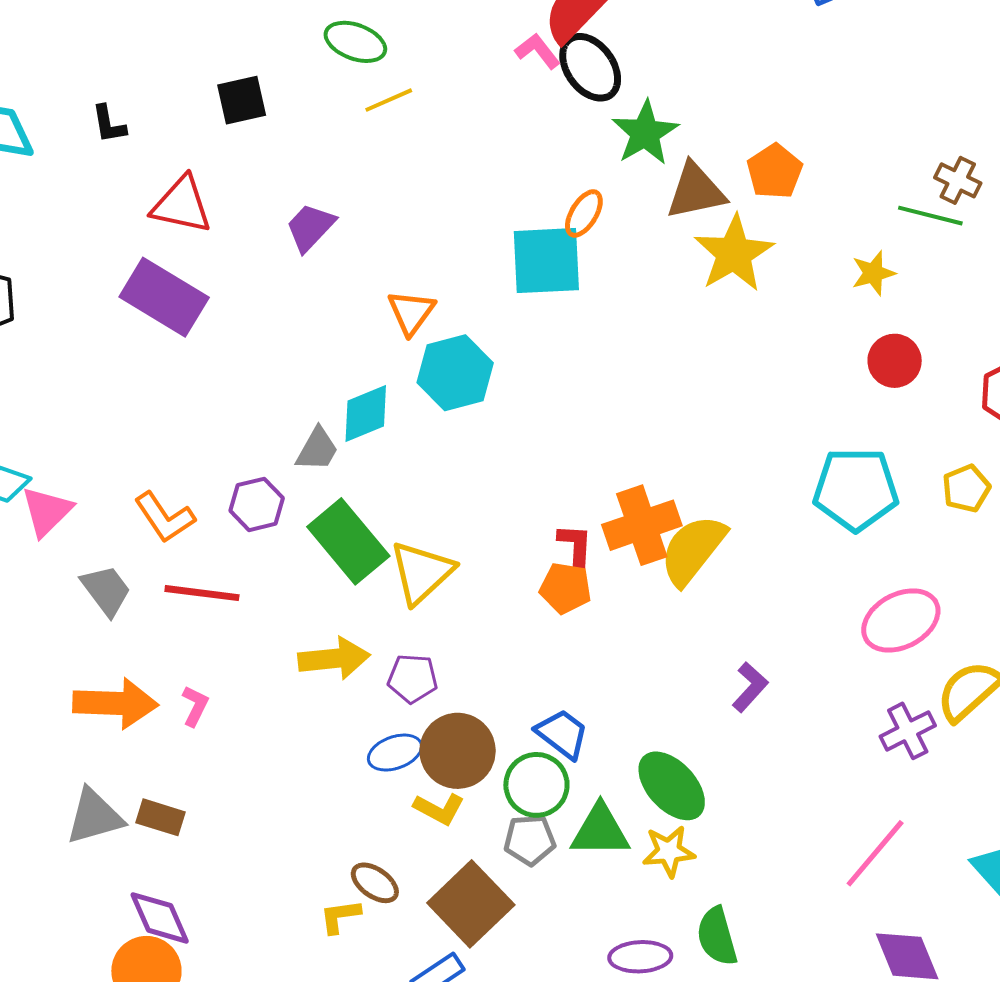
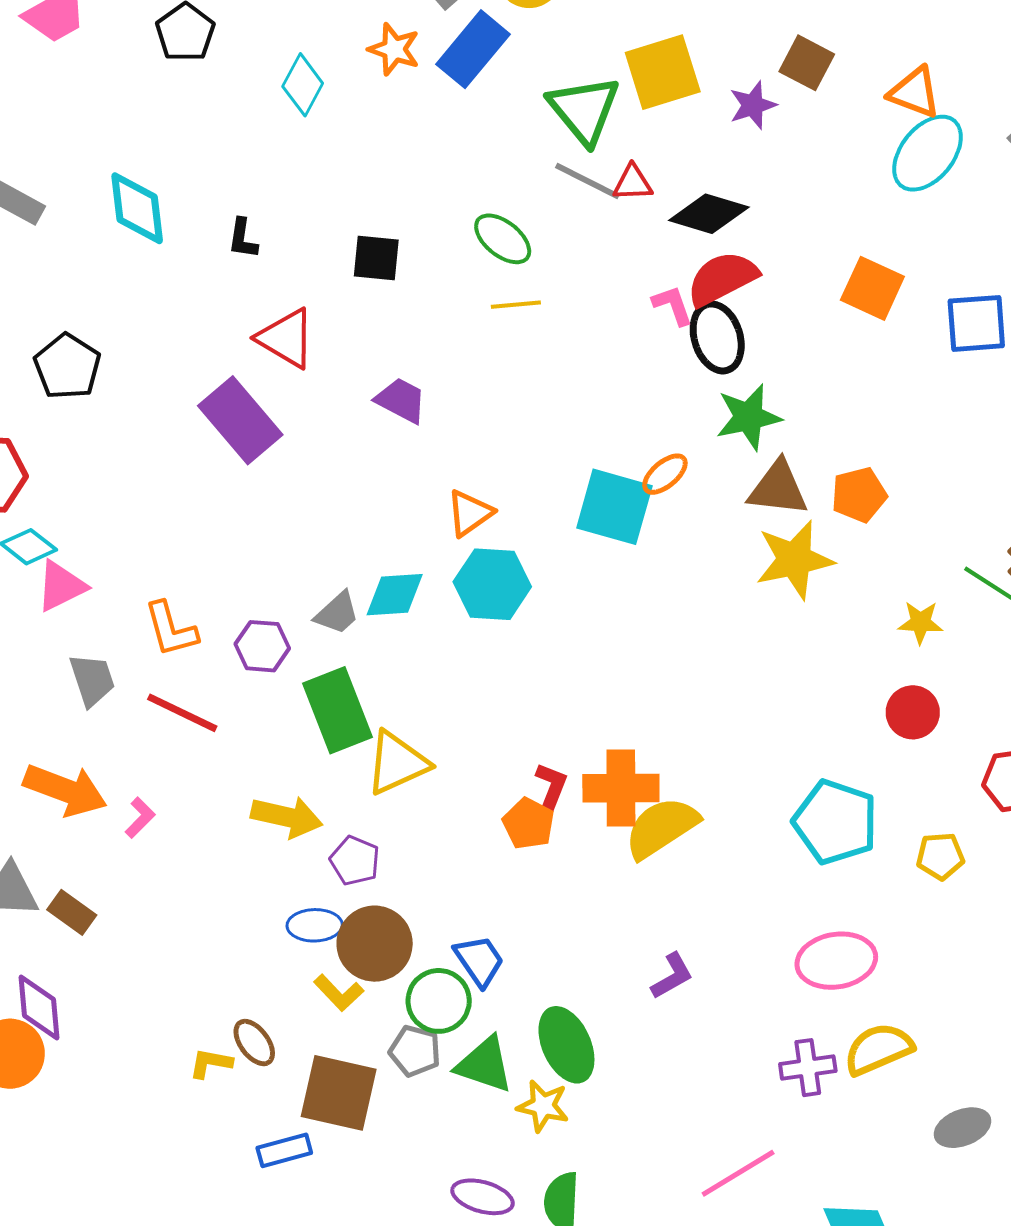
purple trapezoid: (310, 227) -> (401, 400), turned 56
brown square: (471, 904) -> (339, 1093), turned 38

